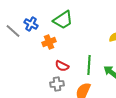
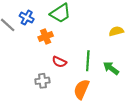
gray cross: (57, 84) -> (42, 81), moved

